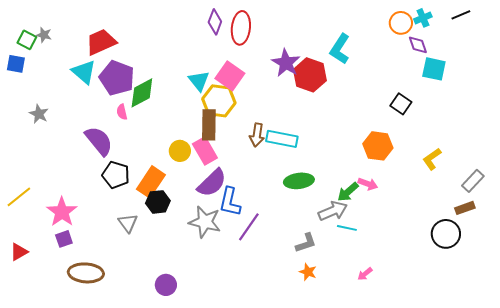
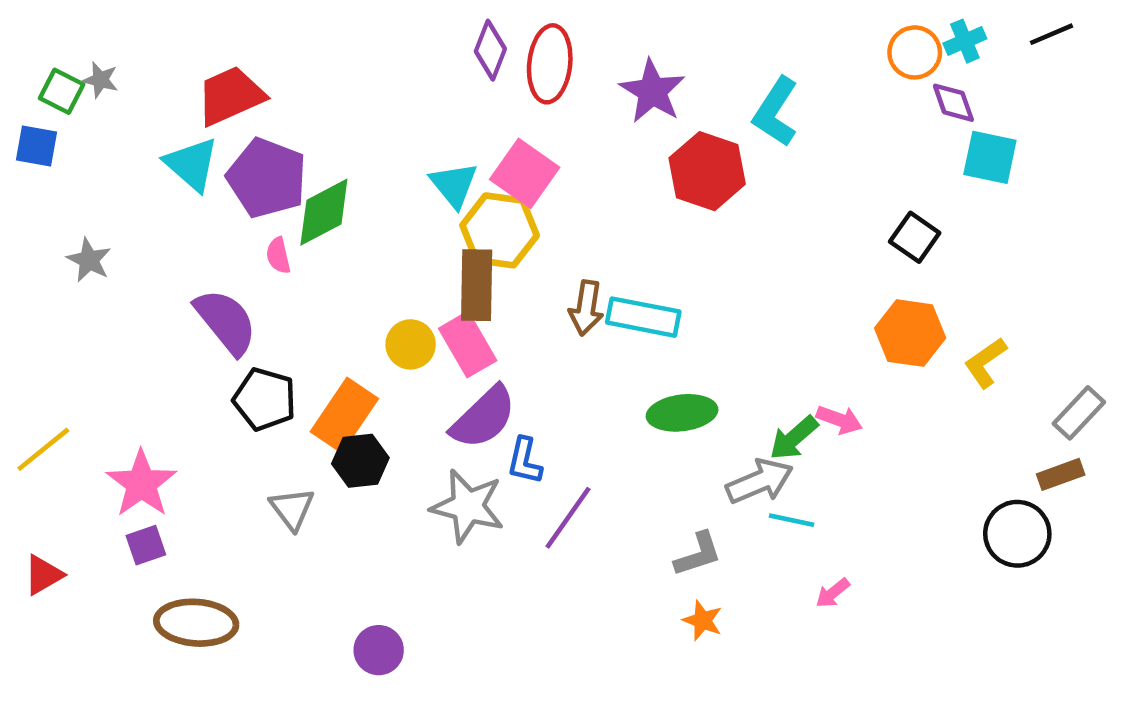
purple star: (286, 63) -> (652, 91), moved
orange hexagon: (378, 146) -> (910, 333), moved
blue L-shape: (230, 202) -> (525, 461), size x0.7
pink arrow: (365, 274) -> (833, 593), moved

